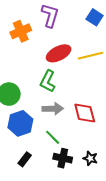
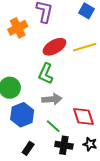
red diamond: (85, 113) -> (84, 117), moved

